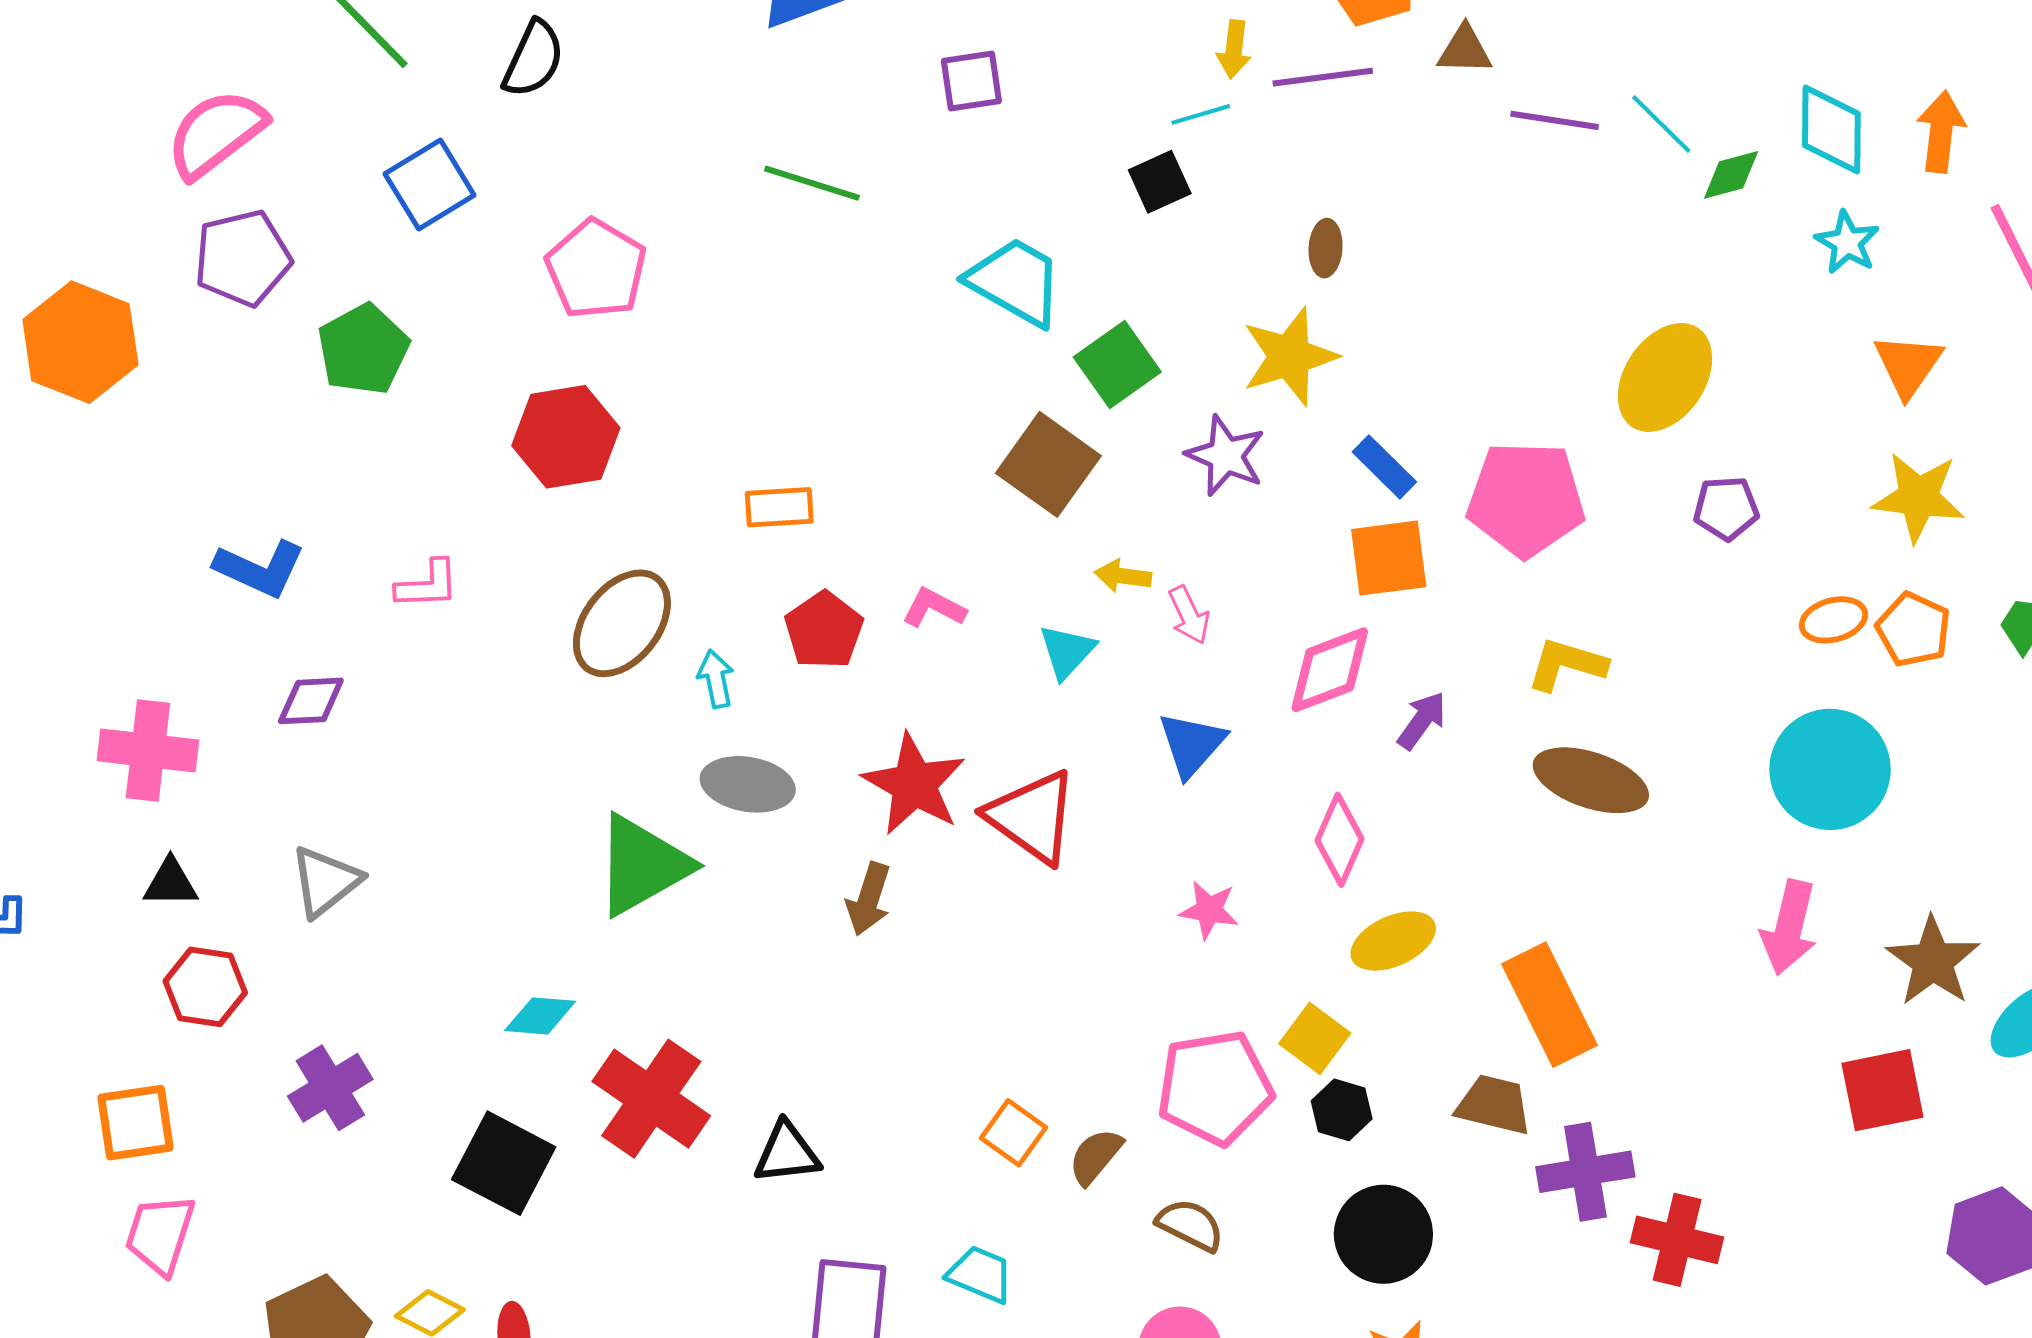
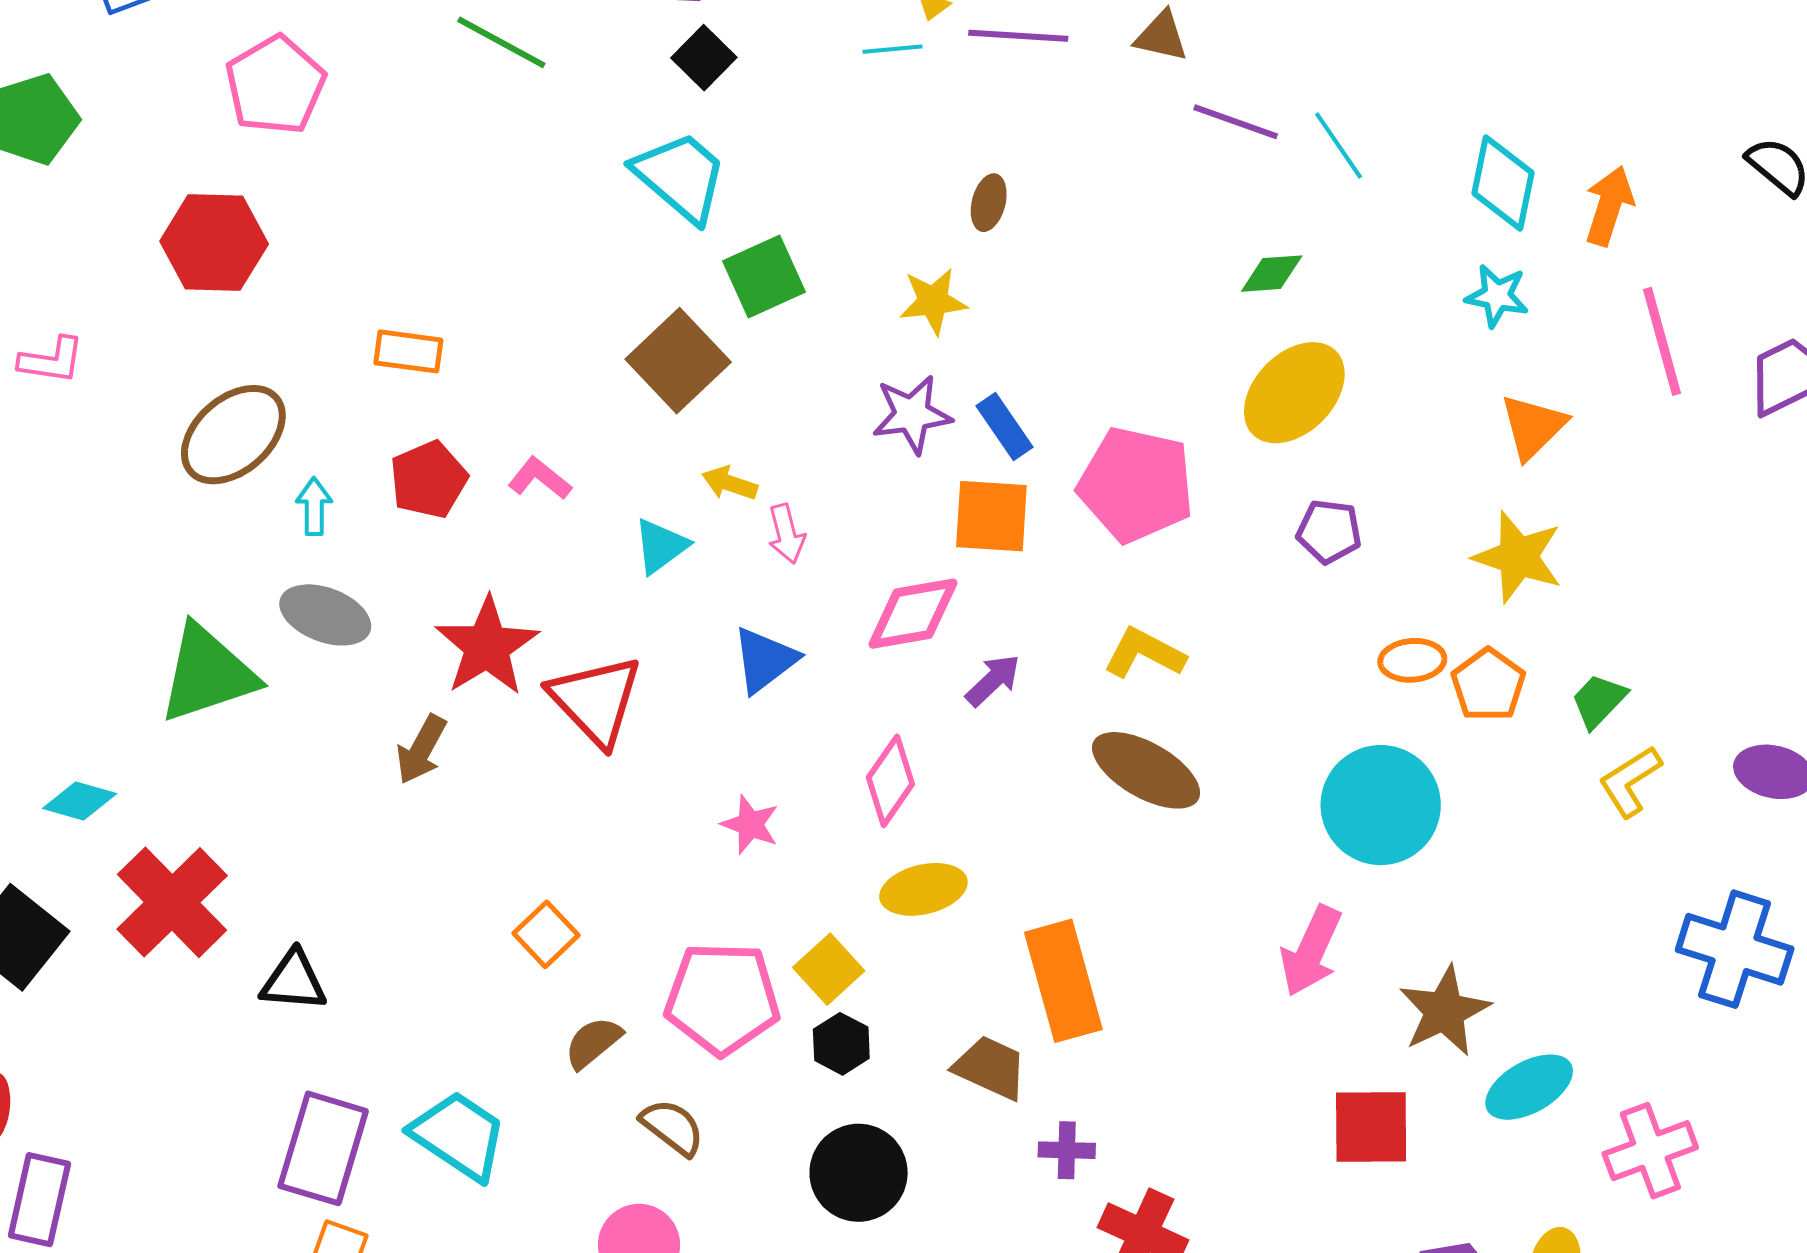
green diamond: (1731, 175) -> (1272, 274), moved
black square: (1160, 182) -> (704, 58), moved, turned -32
cyan star: (1847, 242) -> (1497, 296), turned -30
yellow star: (1290, 356) -> (933, 301), size x0.7
purple star: (1226, 456) -> (912, 414), moved, turned 30
orange square: (1013, 1133) -> (546, 934), moved
purple cross: (1585, 1172) -> (1067, 1150), size x0.6
cyan trapezoid: (980, 1274) -> (459, 1136), size x1.5

